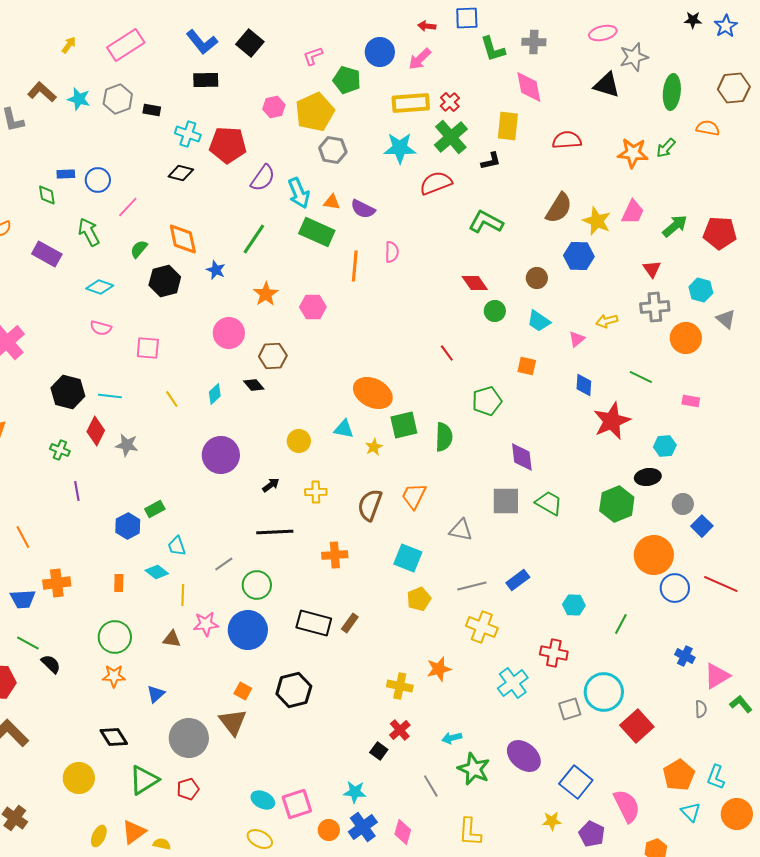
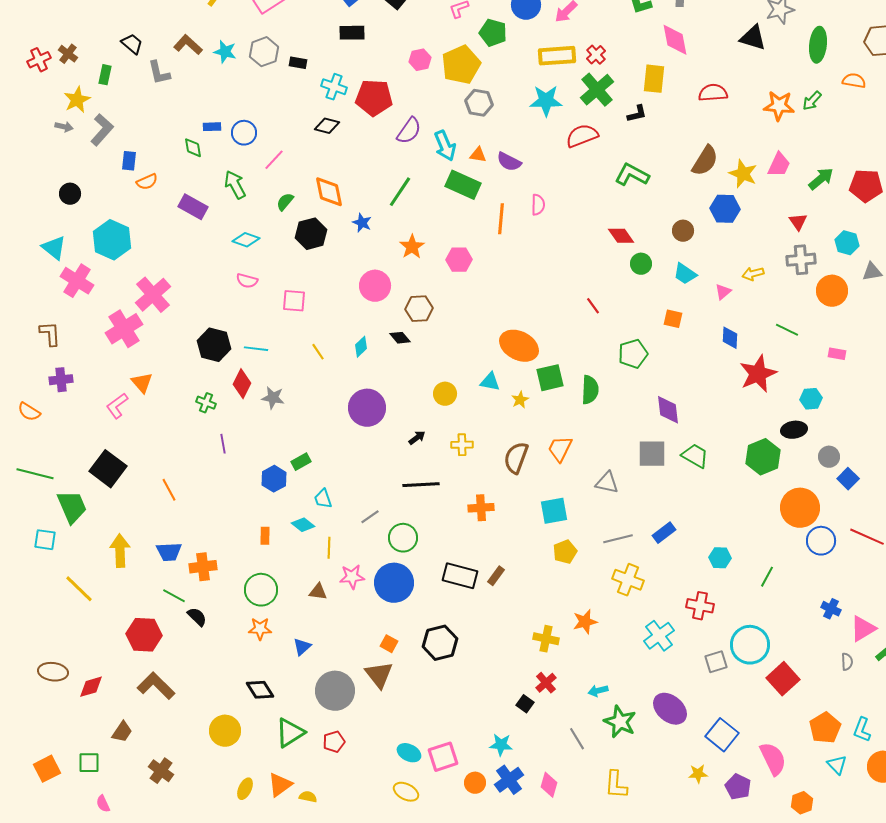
gray triangle: (726, 319) -> (872, 272), turned -50
cyan square: (408, 558) -> (554, 511), turned -32
orange cross: (57, 583) -> (203, 567), moved

